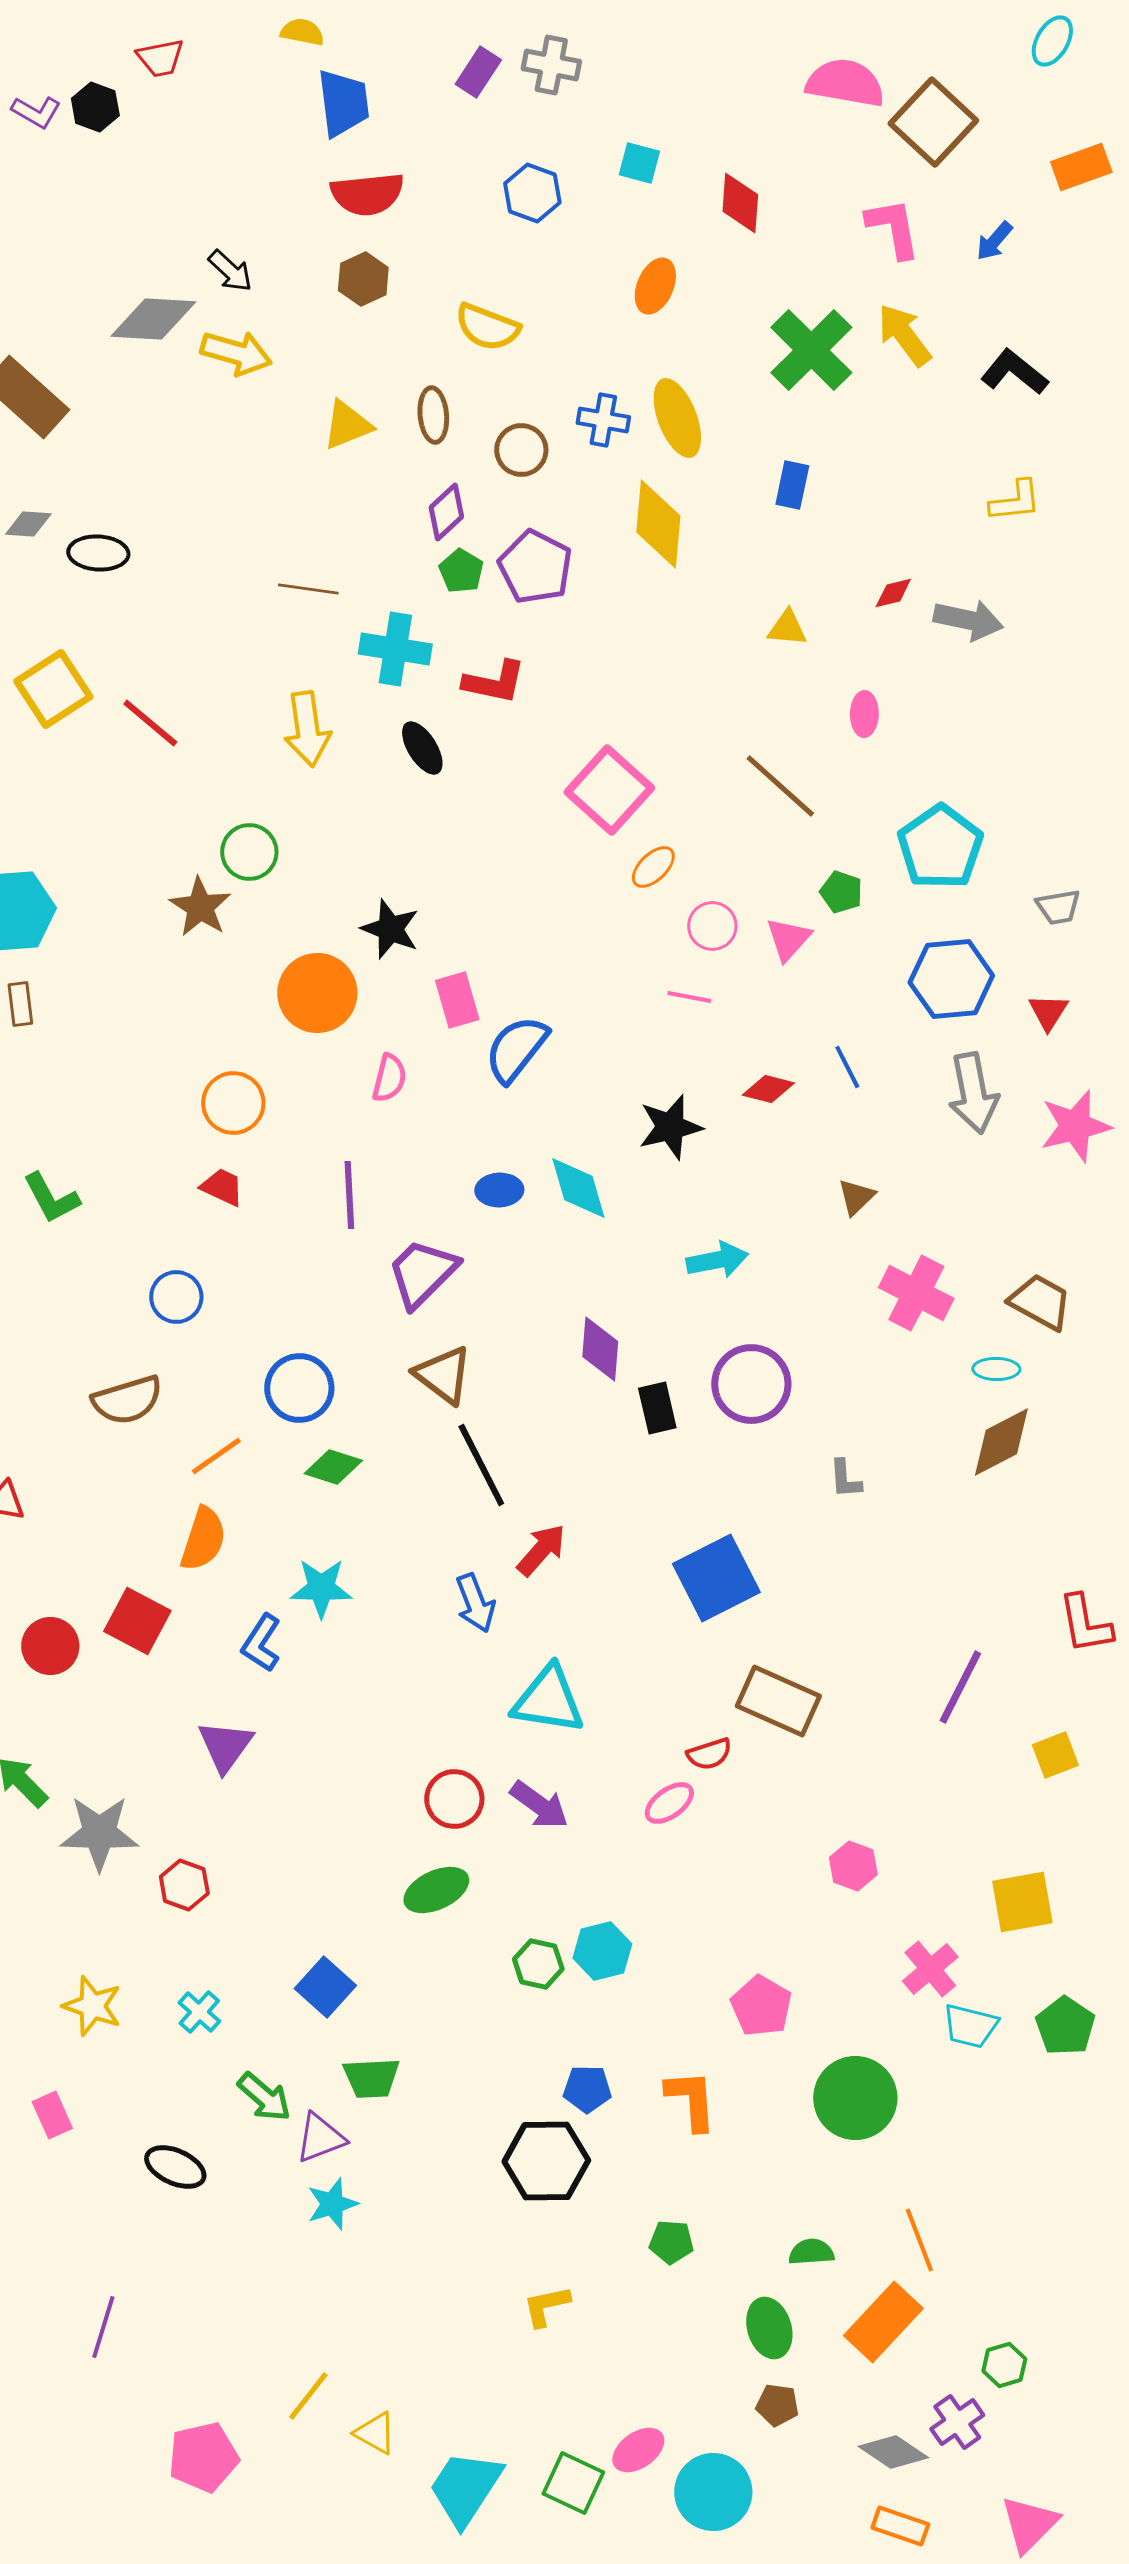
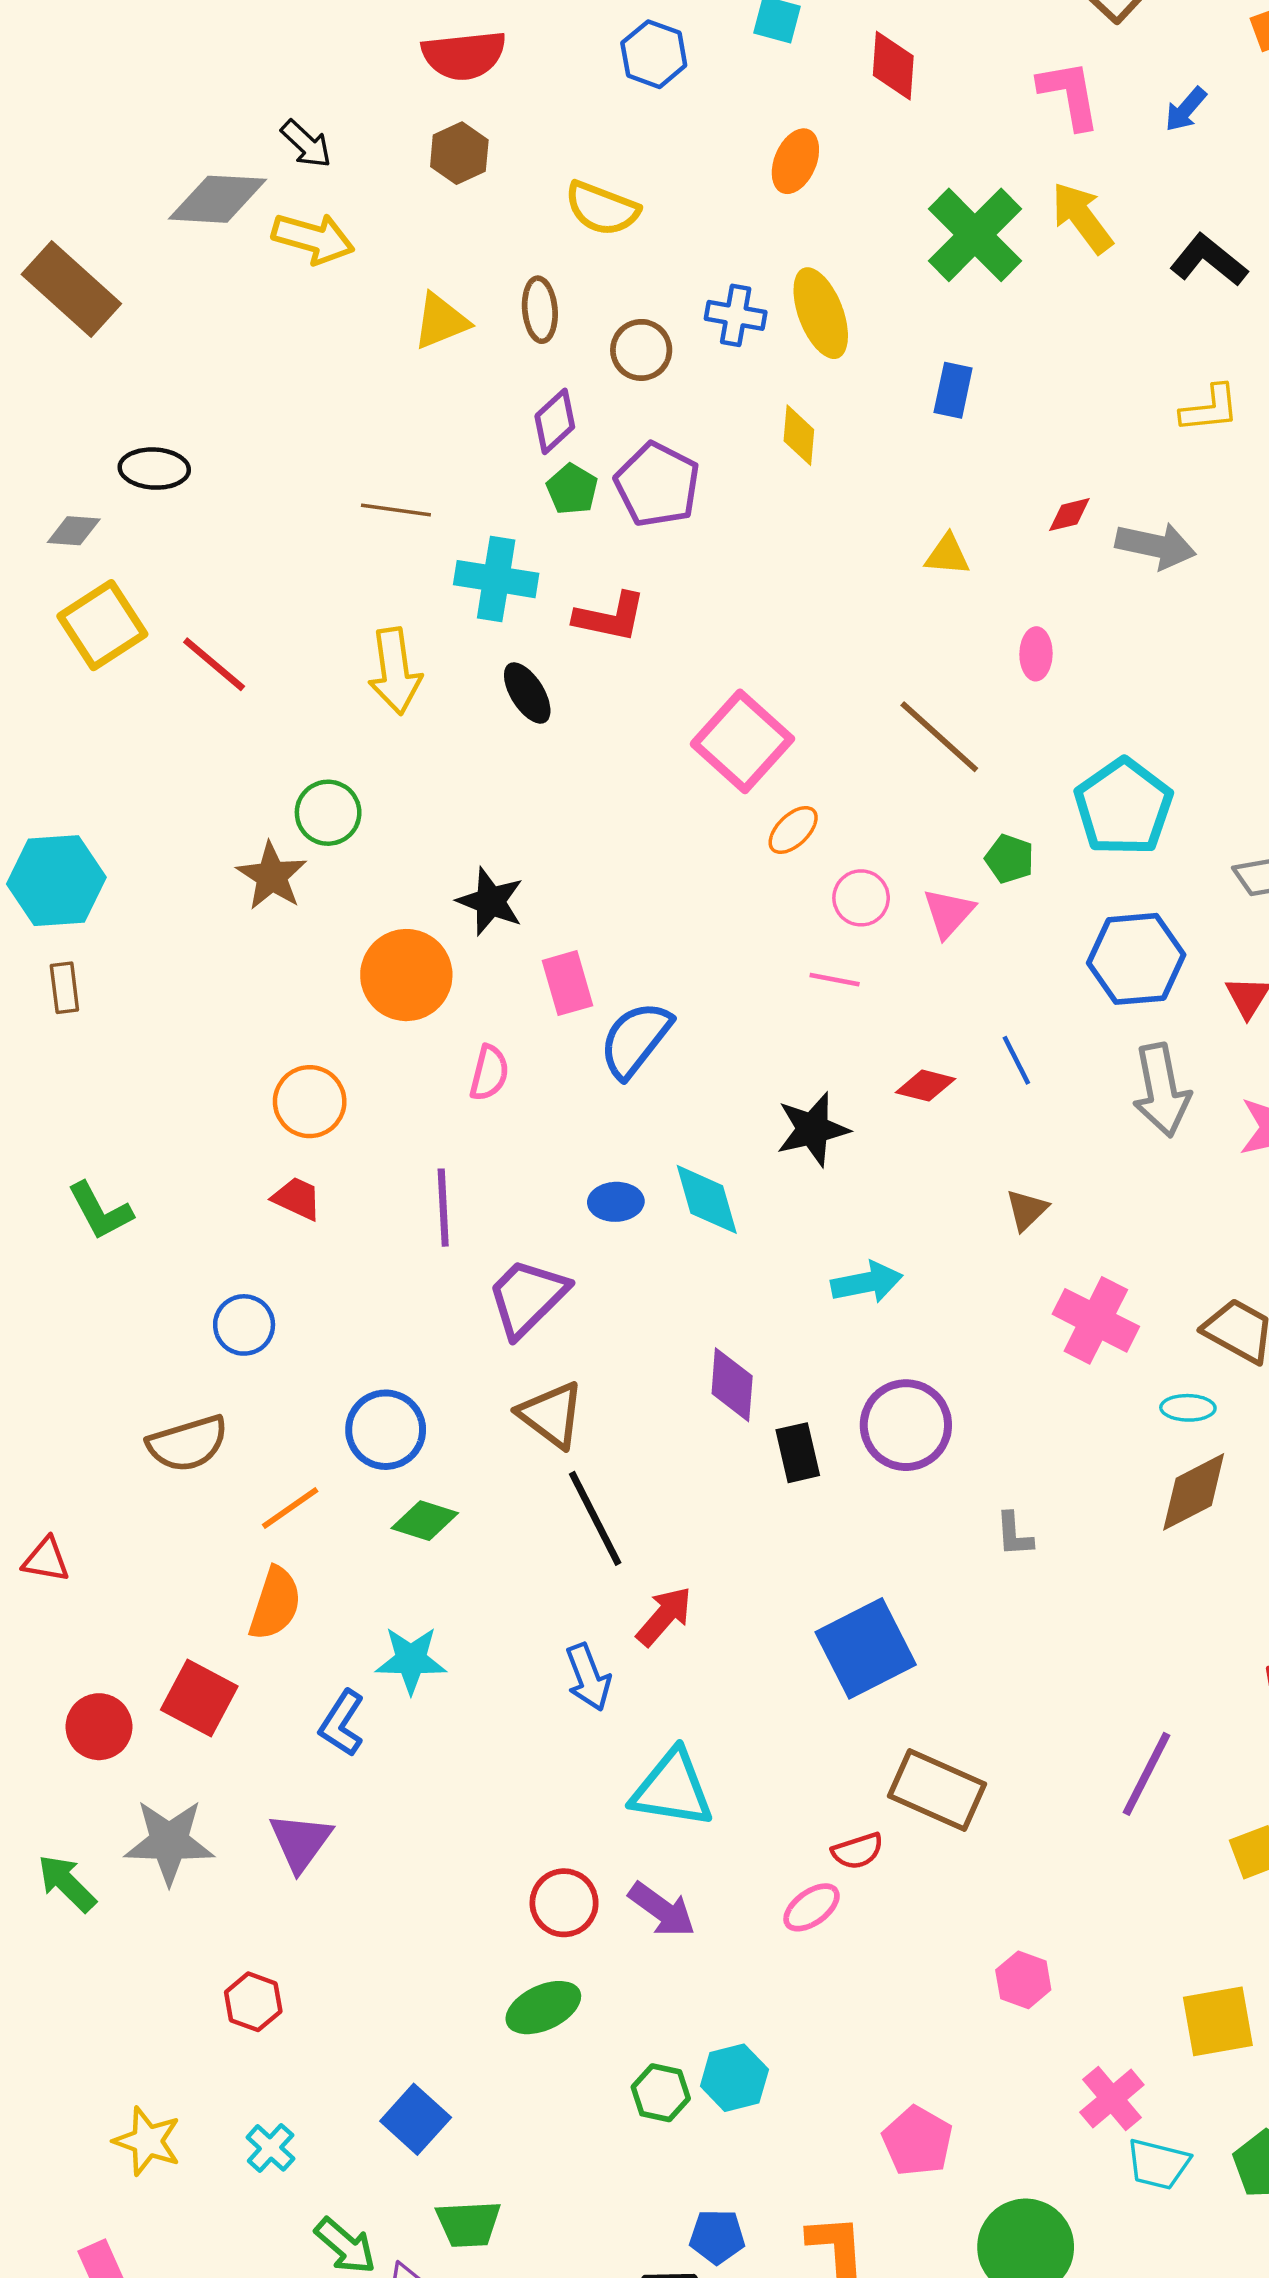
gray diamond: (28, 524) -> (74, 531), moved
yellow diamond: (658, 524) -> (799, 435), size x0.6
gray star: (99, 1833) -> (169, 1842), moved

